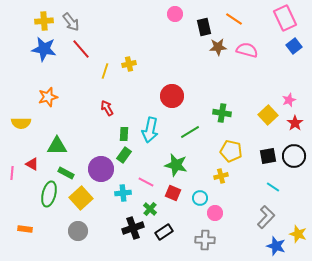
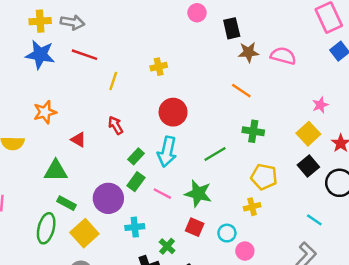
orange line: (234, 19) -> (241, 91), moved
gray arrow: (71, 22) -> (72, 22), turned -42
red line: (81, 49) -> (84, 55), turned -30
yellow cross: (129, 64) -> (159, 67), moved
red circle: (172, 96) -> (173, 112), moved
pink star: (289, 100) -> (320, 105), moved
green rectangle: (124, 134) -> (136, 156), turned 40
black square: (268, 156) -> (308, 166), moved, turned -30
red triangle: (32, 164) -> (78, 140), moved
pink line: (146, 182) -> (162, 194), moved

